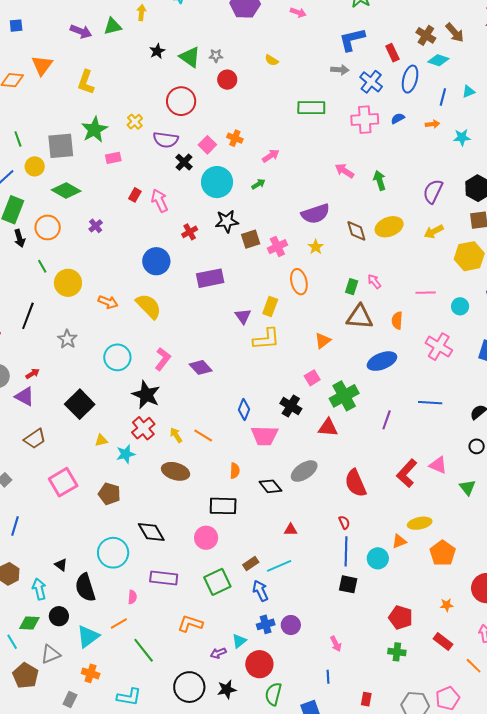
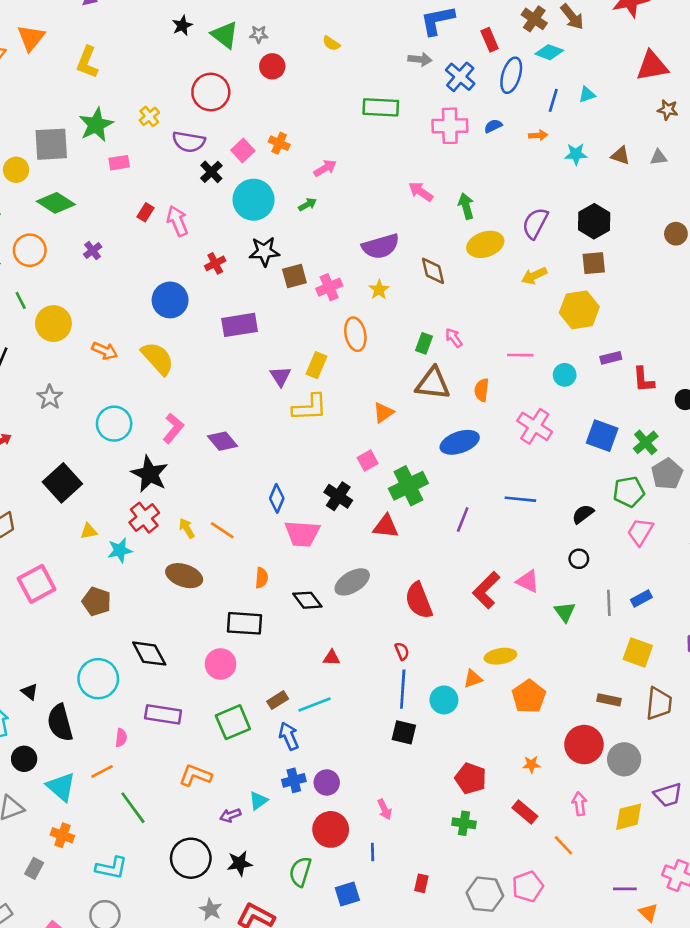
yellow ellipse: (389, 227) -> (485, 244), moved
cyan triangle: (88, 637) -> (61, 787), turned -45
red circle: (259, 664) -> (331, 829), moved

